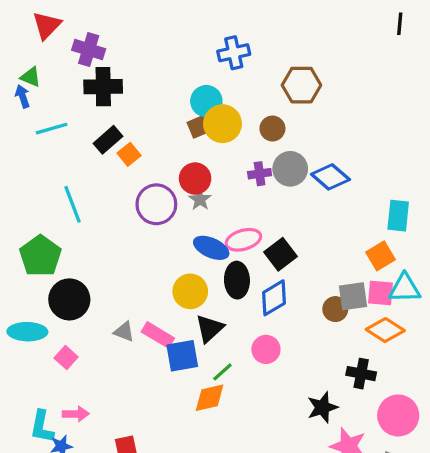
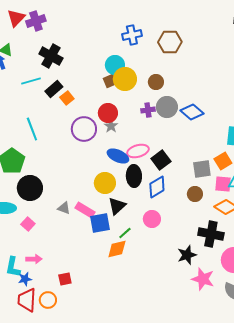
purple cross: (89, 50) -> (36, 21), moved, turned -36
brown hexagon: (301, 85) -> (170, 42), moved
black cross: (103, 87) -> (51, 56), turned 30
cyan line: (52, 129) -> (31, 81), moved
gray square: (353, 296) -> (202, 169), moved
black cross: (361, 374) -> (211, 234), size x1.4

